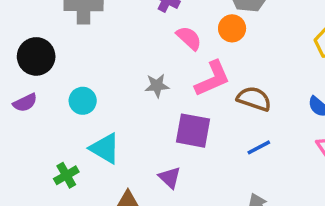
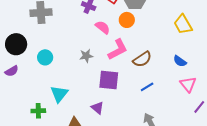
brown semicircle: (254, 99) -> (142, 59), turned 132
cyan circle: (83, 101) -> (45, 57), moved
cyan triangle: (105, 148) -> (59, 94), turned 42
green cross: (66, 175) -> (38, 111), turned 32

